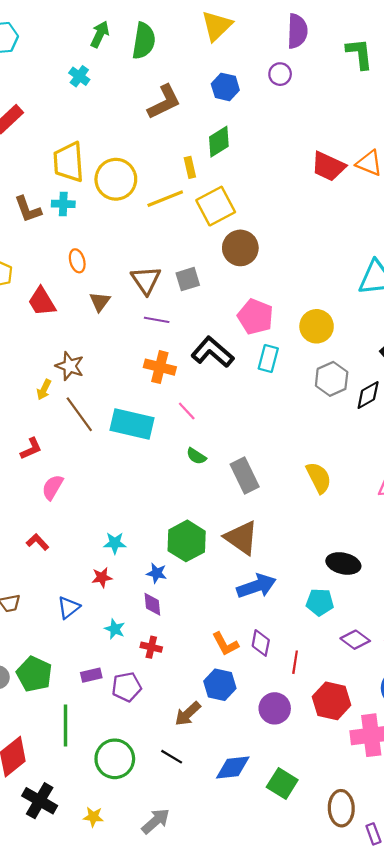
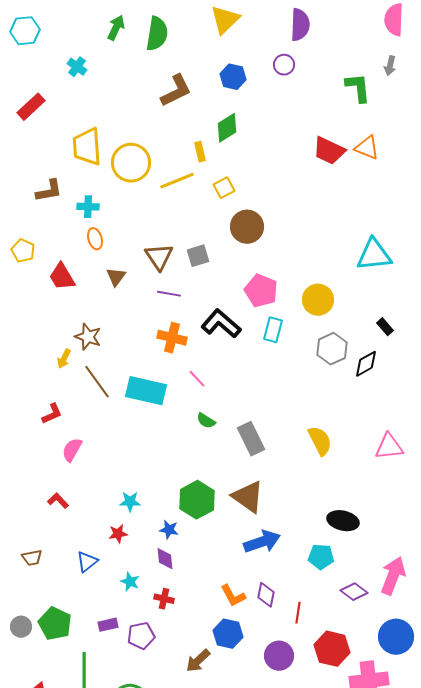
green L-shape: (359, 54) -> (358, 88), moved
cyan cross: (79, 76) -> (77, 67), moved
cyan cross: (63, 204) -> (88, 207), moved
yellow square: (216, 206) -> (224, 188), size x0.6
brown L-shape: (28, 209) -> (49, 191), turned -80

